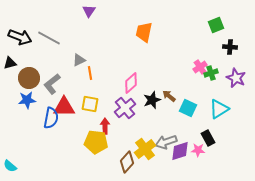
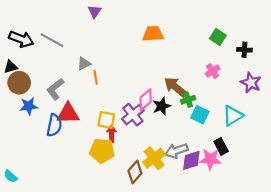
green square: (216, 25) -> (218, 37), moved, turned -35
orange trapezoid: (144, 32) -> (153, 34), turned 75
green cross: (211, 73) -> (188, 100), moved
brown circle: (29, 78) -> (19, 83), moved
pink diamond: (131, 83) -> (146, 100), moved
brown arrow: (169, 96) -> (175, 87), moved, size x1.6
yellow square: (90, 104) -> (106, 120), moved
pink star: (198, 150) -> (210, 159), size x1.5

